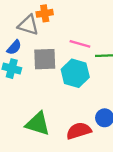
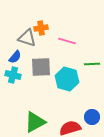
pink line: (80, 44) -> (67, 41), moved
green triangle: (38, 124) -> (35, 122), turned -45

